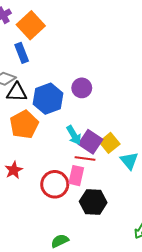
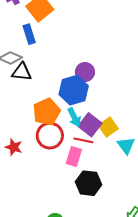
blue hexagon: (48, 99) -> (74, 90), moved
orange pentagon: (24, 125) -> (47, 112), moved
red star: (14, 170) -> (14, 147), turned -30
red circle: (55, 184) -> (50, 136), moved

